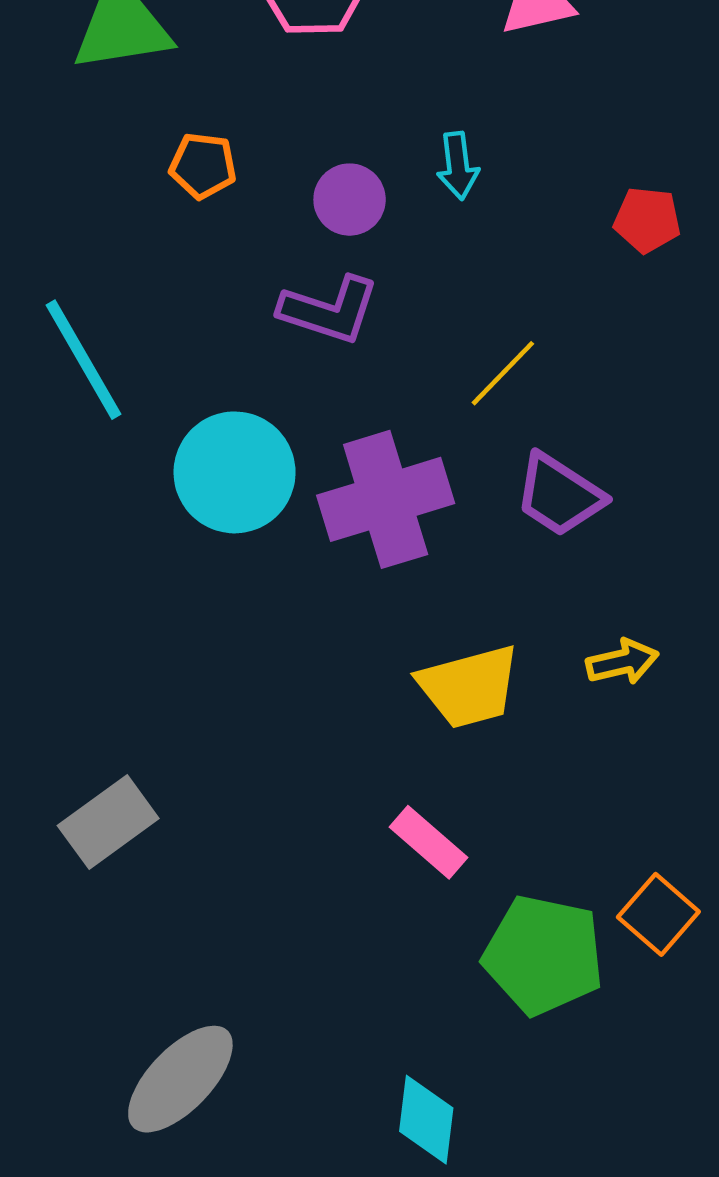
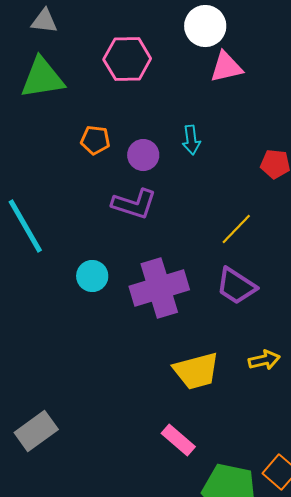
orange pentagon: (203, 166) -> (95, 140), moved
yellow line: (503, 373) -> (236, 229), moved
cyan circle: (235, 472) -> (92, 276), size x0.6

